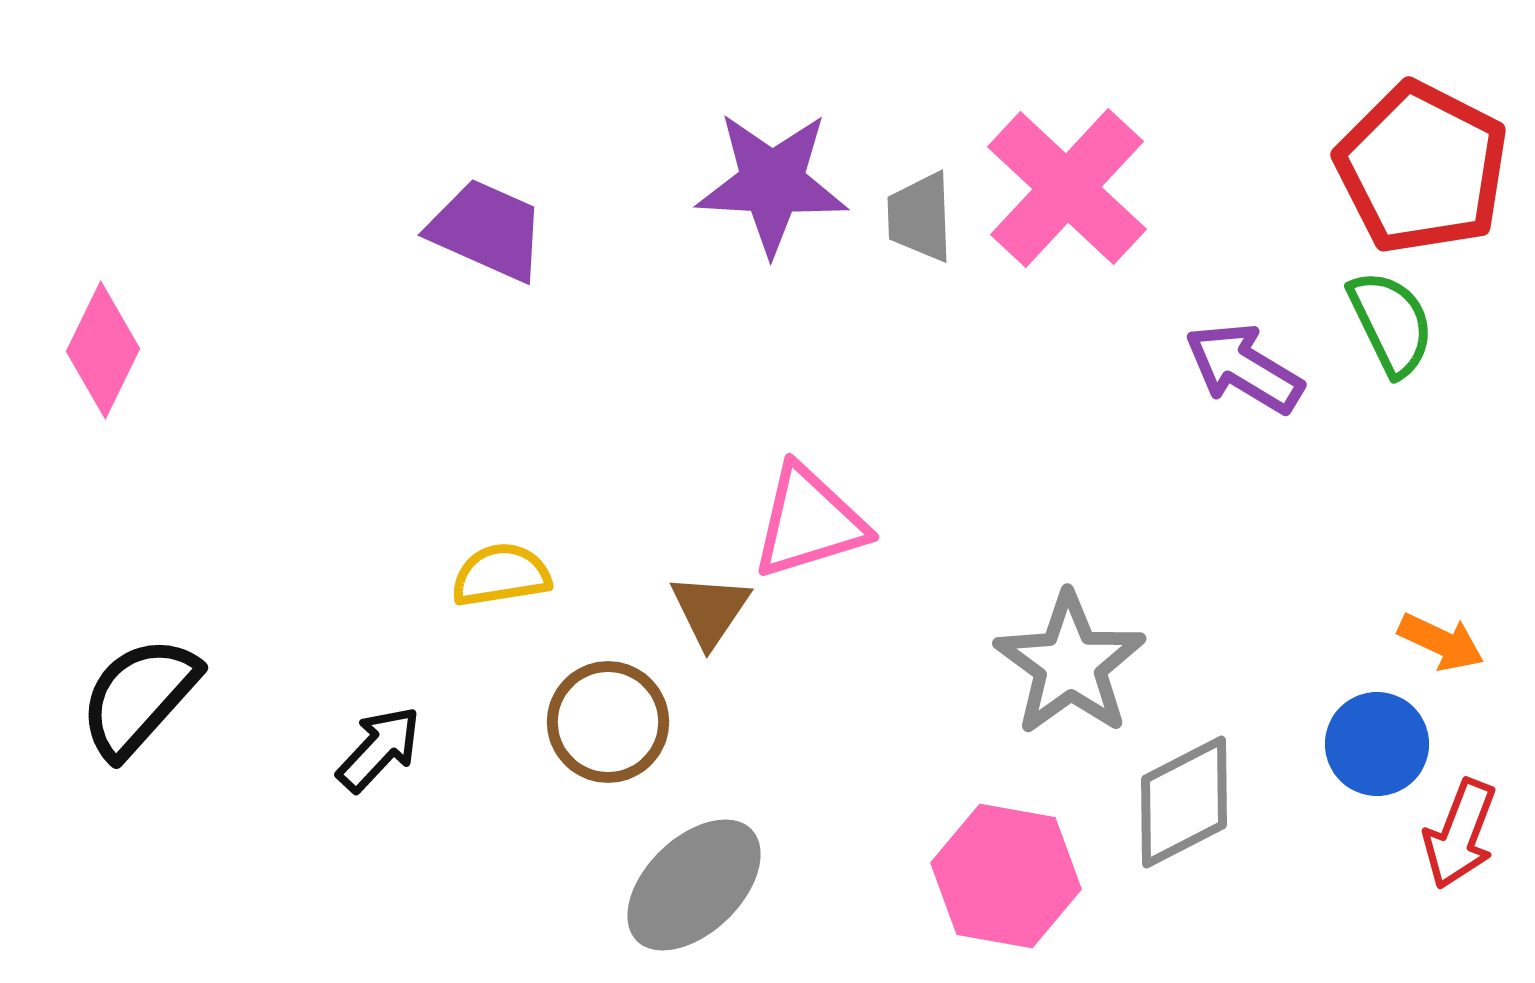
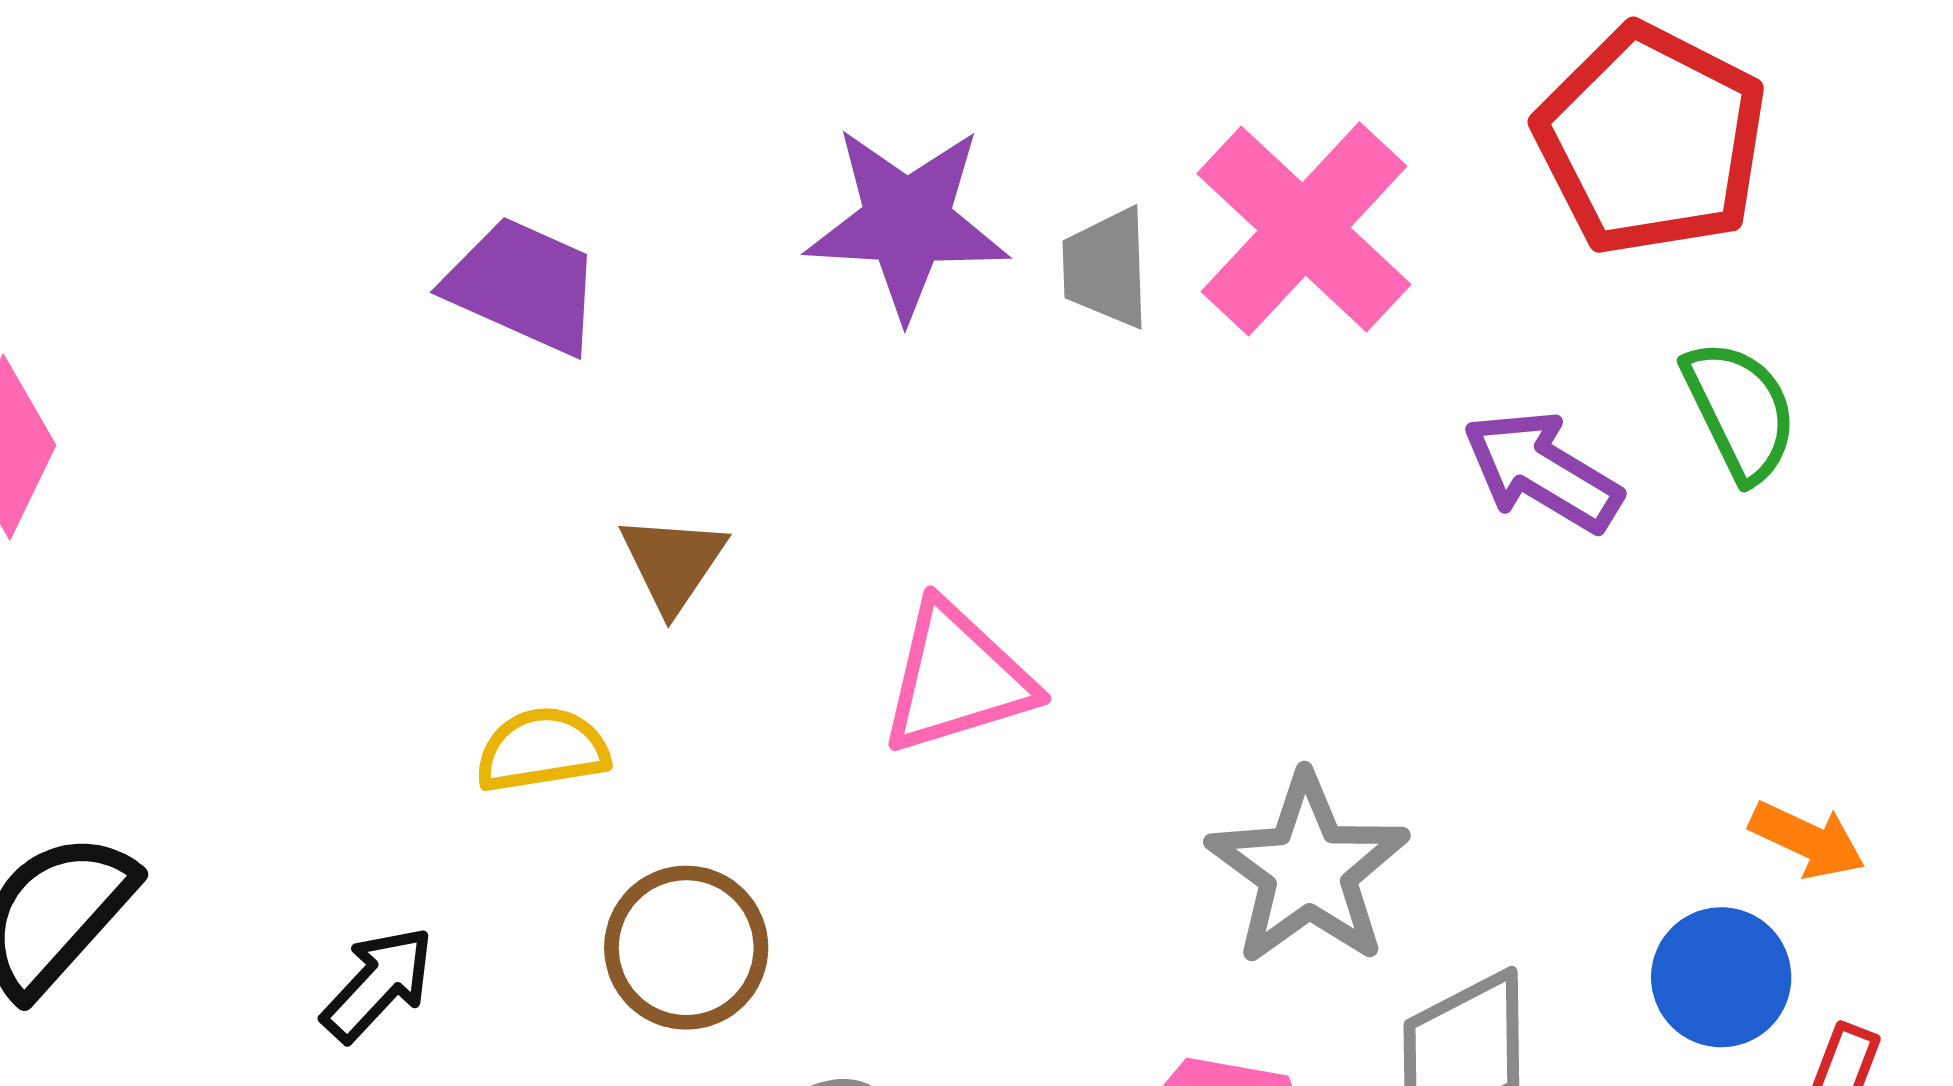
red pentagon: (1422, 168) -> (1651, 140), moved
brown triangle: (710, 610) -> (673, 563), moved

